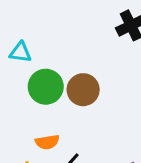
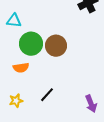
orange semicircle: (47, 142) -> (21, 68), moved

